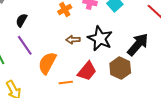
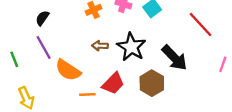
black arrow: (138, 45) -> (175, 58), turned 90
orange semicircle: (47, 63) -> (68, 70), turned -90

